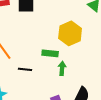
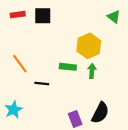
green arrow: (62, 68) -> (92, 71), moved

